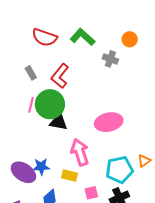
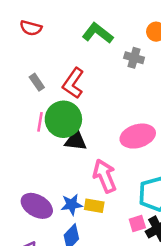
red semicircle: (45, 37) -> (31, 28), moved, size x0.7
blue star: (41, 167) -> (72, 205), moved
pink square: (91, 193) -> (137, 223), moved

